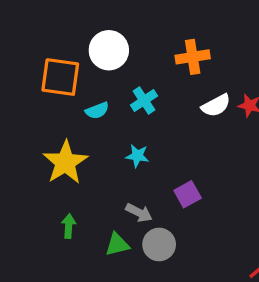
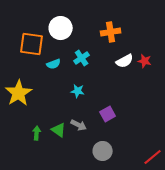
yellow star: (65, 162) -> (19, 93), moved
green triangle: (117, 244) -> (59, 130), moved, turned 49
gray circle: (159, 244) -> (103, 151), moved

